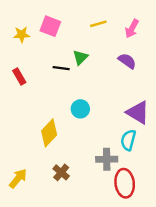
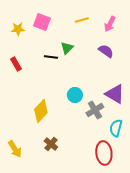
cyan circle: (80, 109) -> (75, 95), moved
cyan semicircle: (128, 140) -> (116, 128), moved
gray cross: (107, 159) -> (95, 110), moved, turned -30
yellow arrow: (18, 178) -> (15, 149), turned 108

